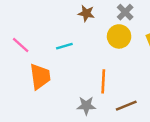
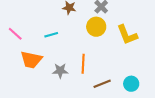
orange trapezoid: (40, 77) -> (31, 60), turned 110
gray star: (86, 106) -> (60, 71), moved

